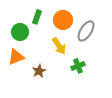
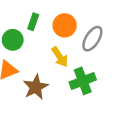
green cross: (78, 66) -> (83, 81), size x1.5
brown star: (39, 71) -> (36, 87), size x1.5

